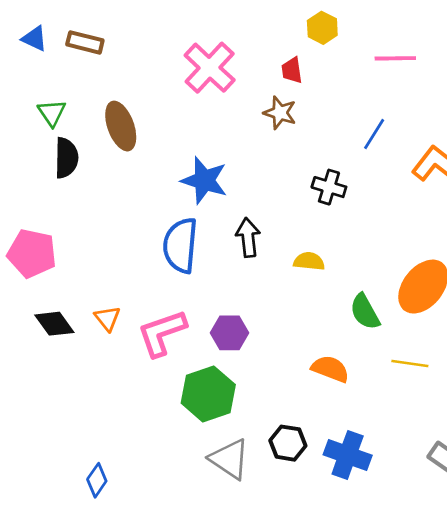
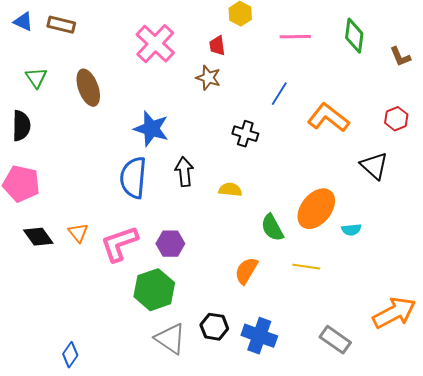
black semicircle: (66, 158) -> (21, 126), moved
orange semicircle: (330, 369) -> (246, 271), turned -80

